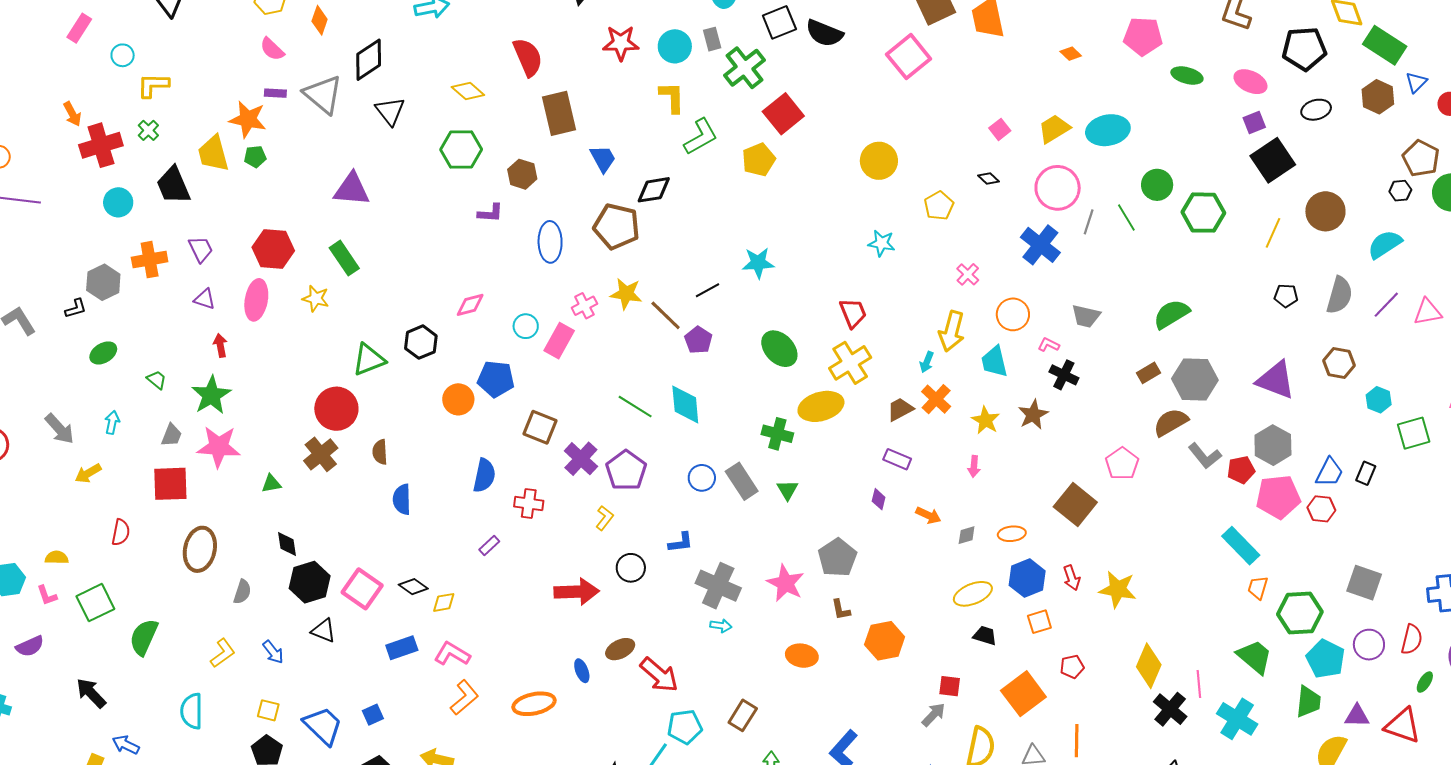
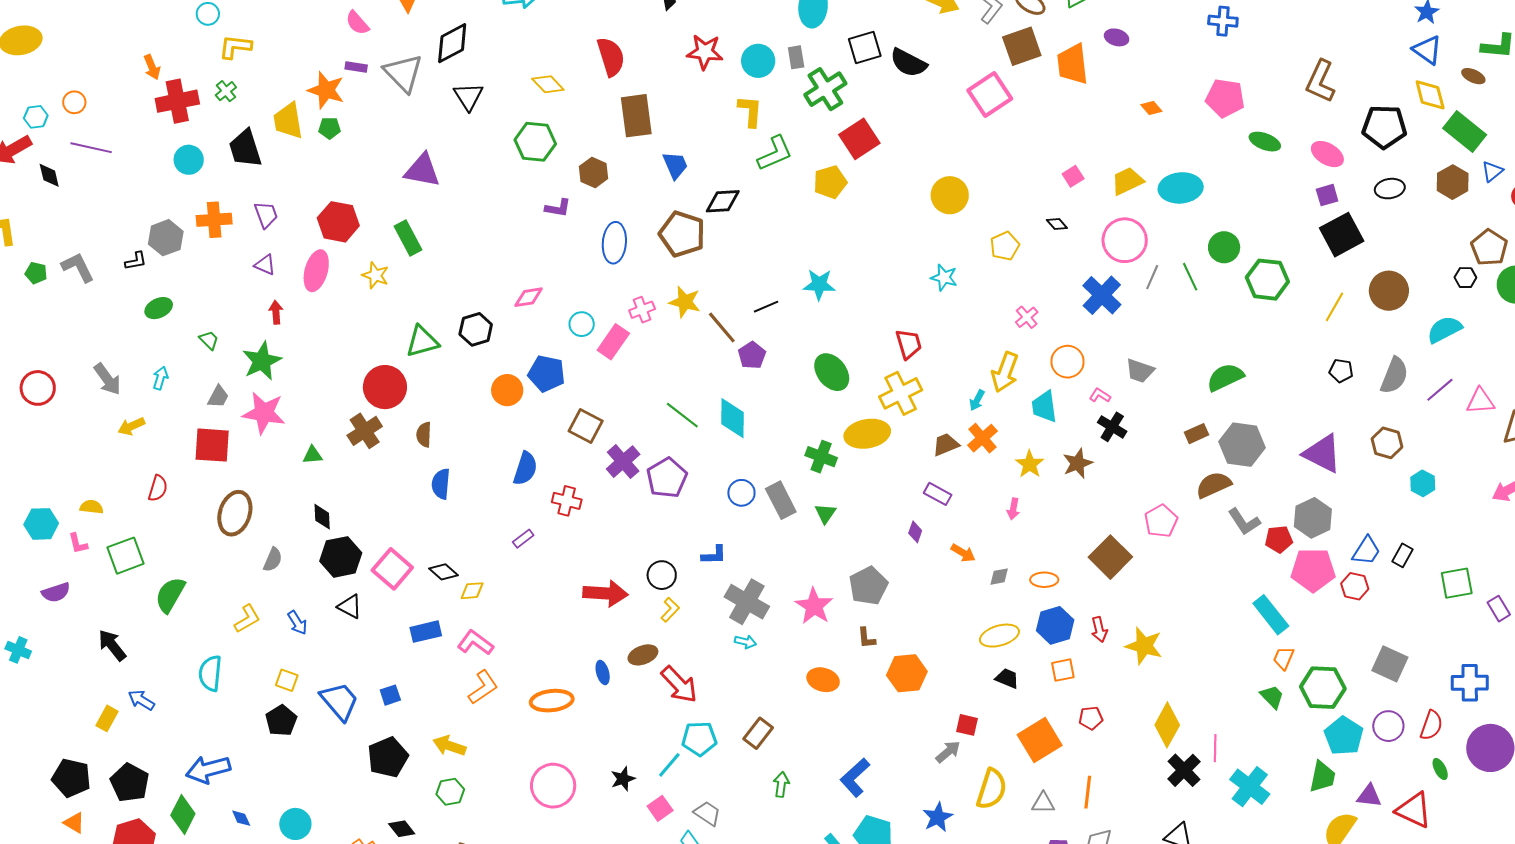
green square: (1414, 433) -> (1457, 583), moved
yellow L-shape: (605, 518) -> (670, 610), moved
green trapezoid: (1255, 657) -> (1272, 697), moved, size x0.7
green ellipse: (1425, 682) -> (1440, 769), turned -65

